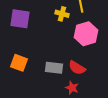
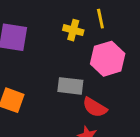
gray rectangle: (54, 68) -> (70, 86), moved

